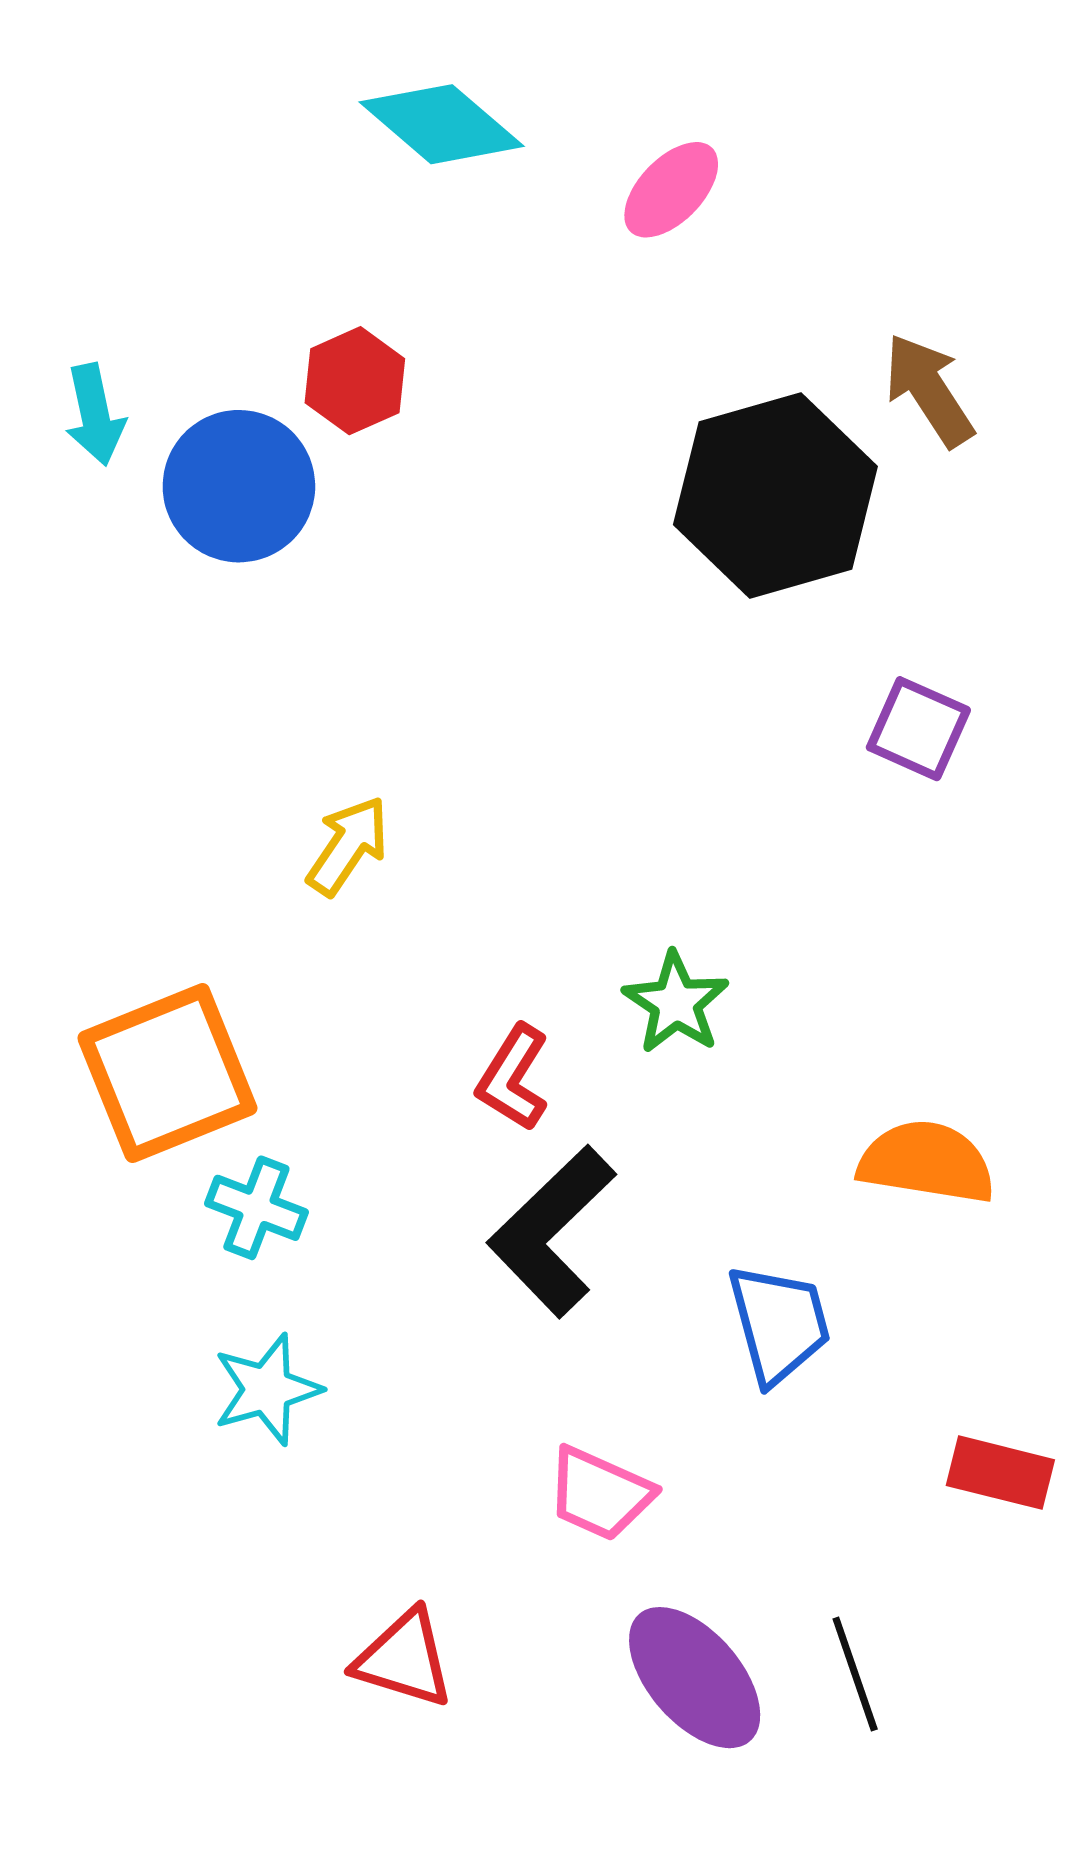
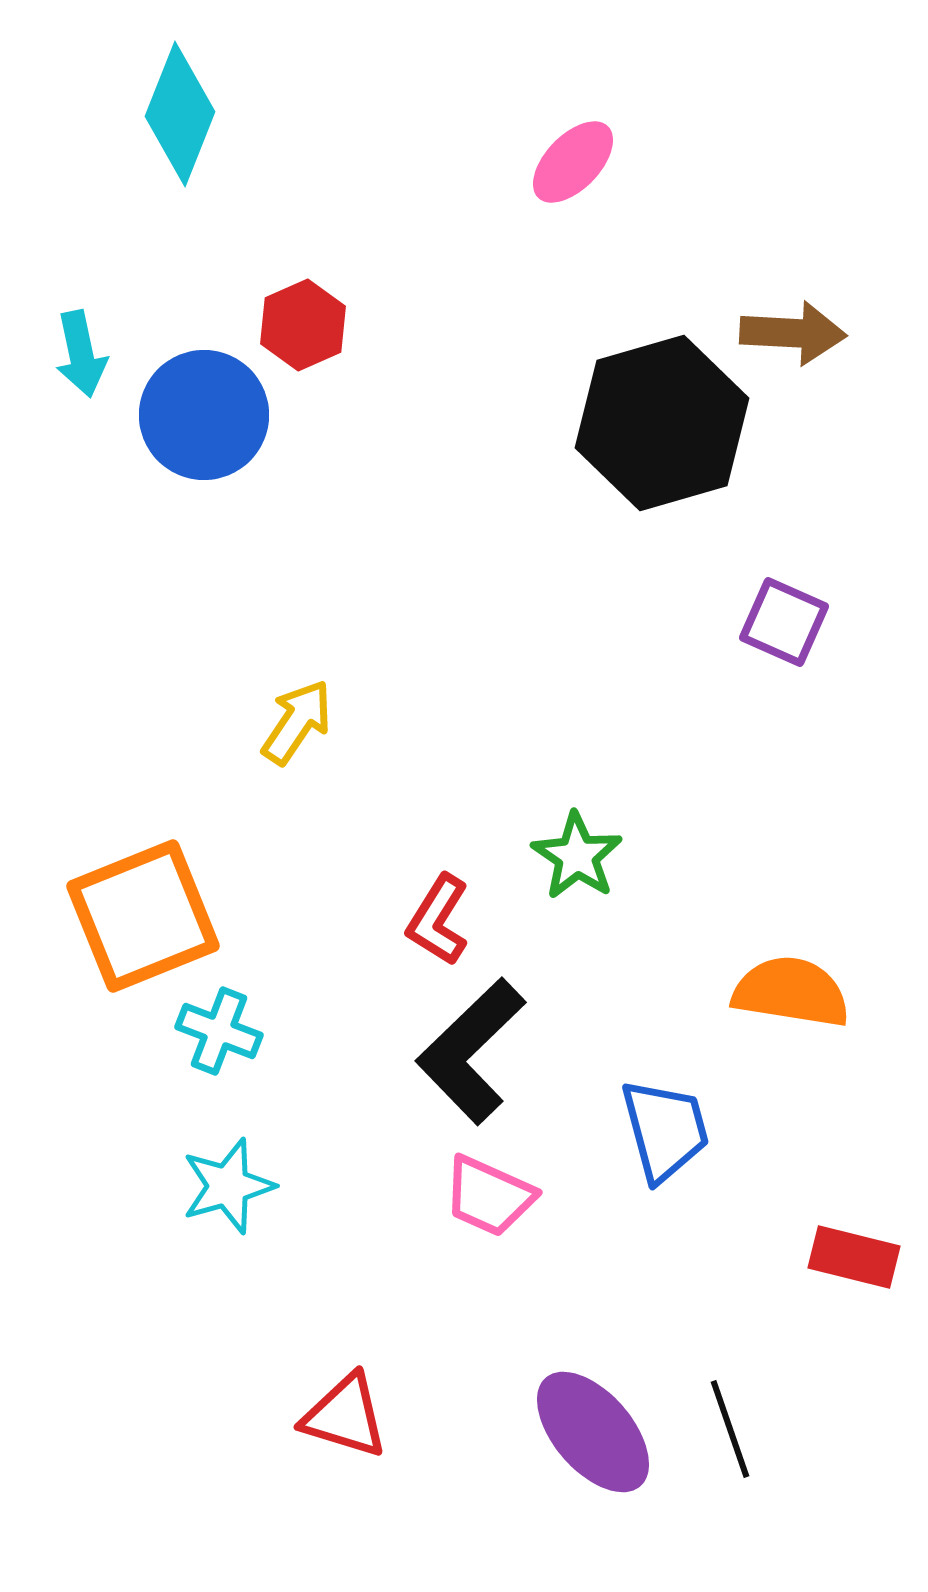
cyan diamond: (442, 124) -> (180, 114), moved, turned 71
brown arrow: (929, 390) -> (793, 333), turned 126
pink trapezoid: (600, 1494) -> (489, 1196), moved

